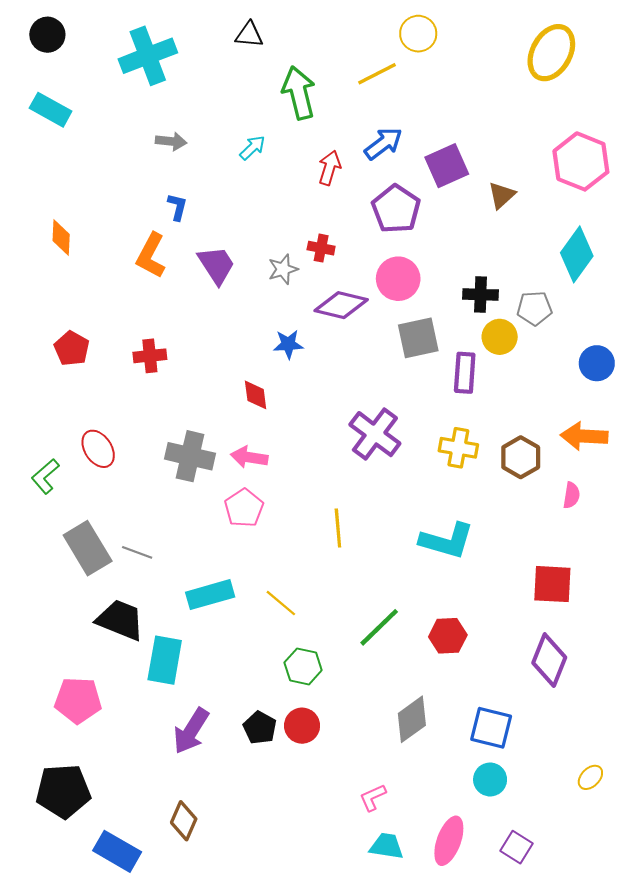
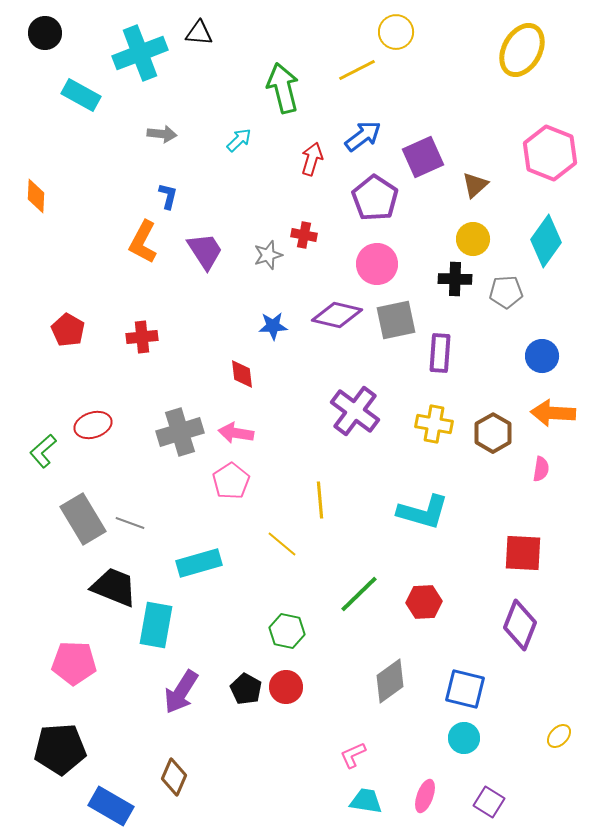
black triangle: (249, 35) -> (199, 33), moved
cyan rectangle: (51, 110) -> (81, 95), moved
orange diamond: (61, 238) -> (36, 196), moved
purple diamond: (341, 305) -> (337, 315), moved
yellow circle: (500, 337) -> (473, 239), moved
blue circle: (597, 363) -> (542, 356), moved
red ellipse: (98, 449) -> (93, 425), turned -75
gray cross: (190, 456) -> (180, 432), turned -30
yellow line: (281, 603) -> (282, 544), moved
pink ellipse: (449, 841) -> (425, 796), size x0.7

